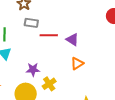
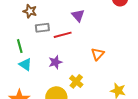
purple triangle: (72, 40) -> (78, 16), moved, turned 32
purple star: (33, 70) -> (55, 62), moved

